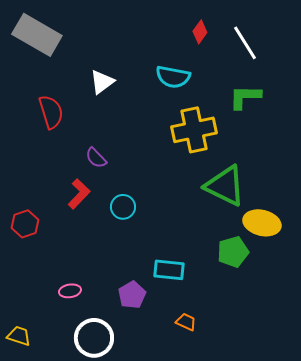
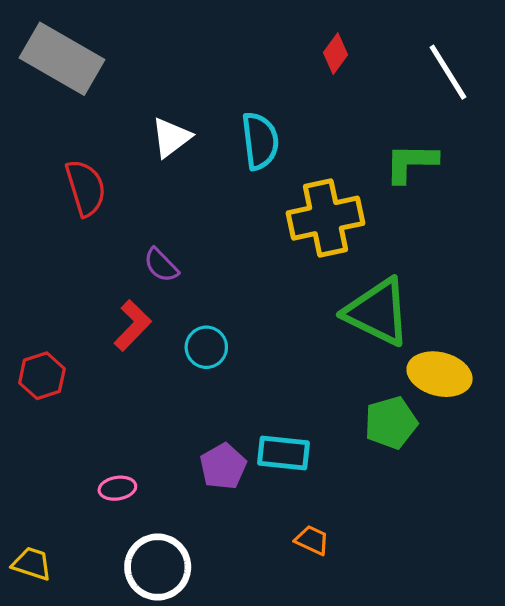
white line: (245, 43) -> (448, 72), moved
cyan semicircle: (173, 77) -> (260, 141), moved, turned -108
purple pentagon: (132, 295) -> (223, 466), moved

